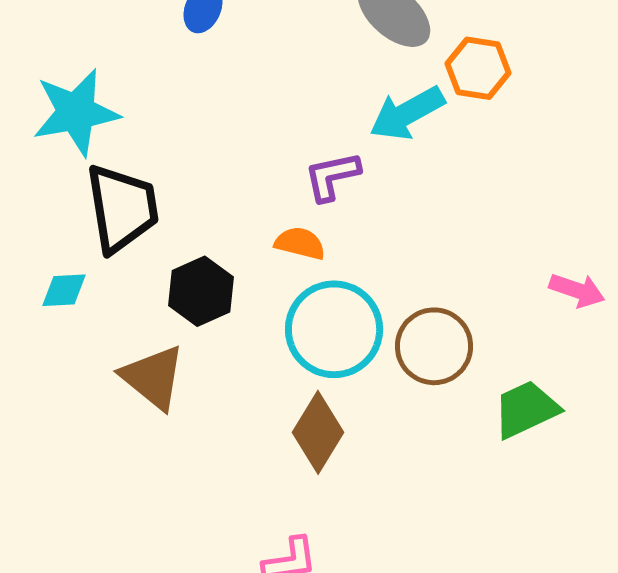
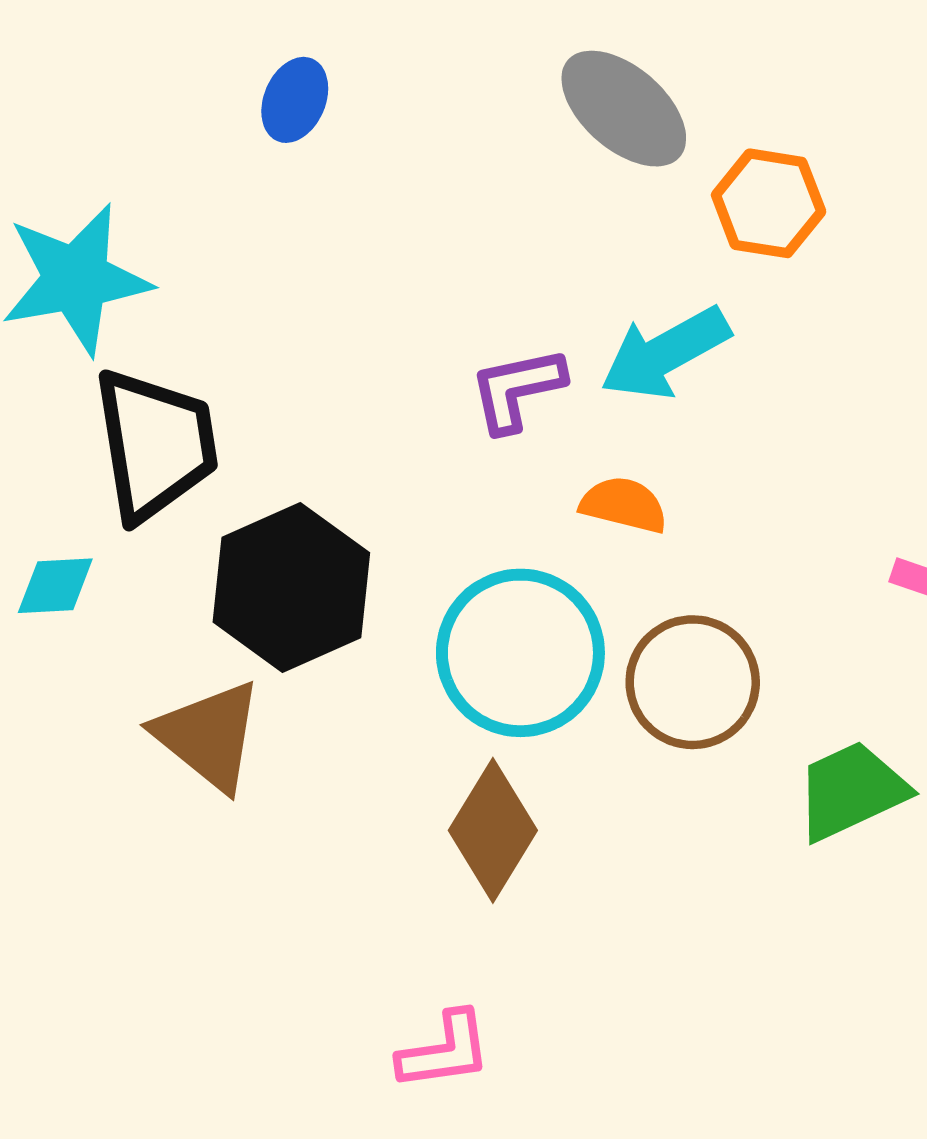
cyan arrow: (407, 113) -> (665, 353), moved
orange semicircle: (300, 243) -> (624, 505), moved
black hexagon: (201, 291) -> (291, 587), size x1.4

